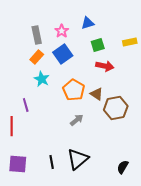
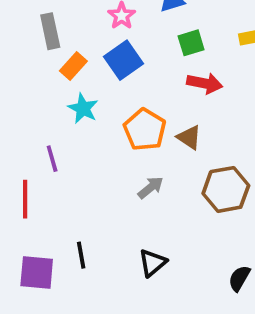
gray rectangle: (37, 35) -> (50, 31), moved
brown hexagon: (116, 108) -> (226, 189), moved
black triangle: (78, 159) -> (152, 263), size x0.7
black line: (52, 162) -> (81, 255), moved

